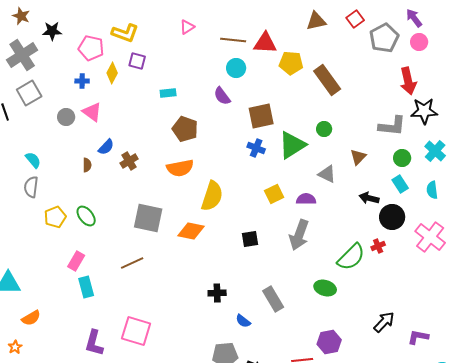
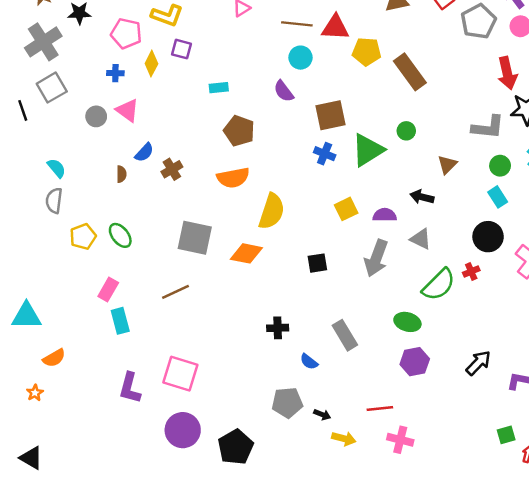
gray triangle: (327, 174) -> (421, 239), moved
black arrow: (369, 198) -> (422, 197), moved
purple hexagon: (329, 342) -> (415, 362), moved

